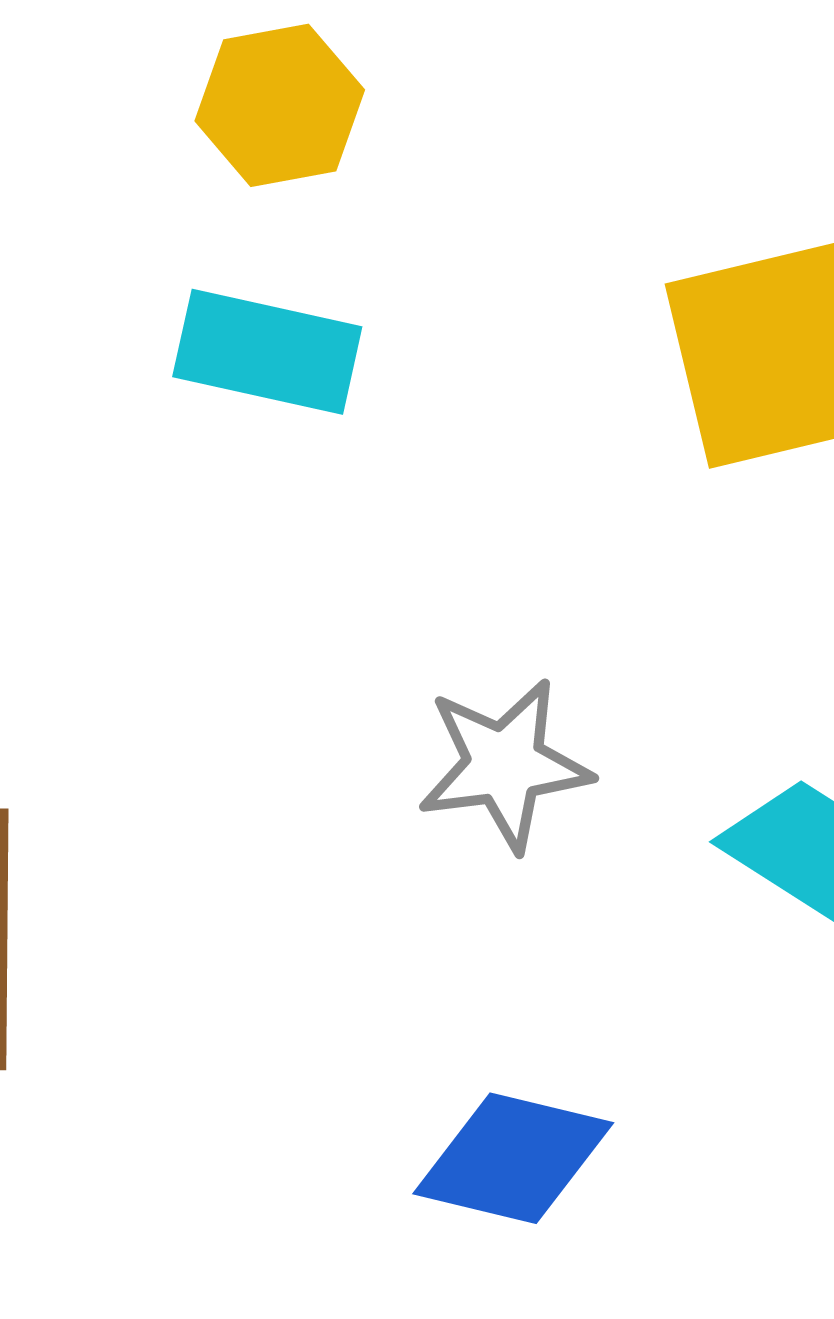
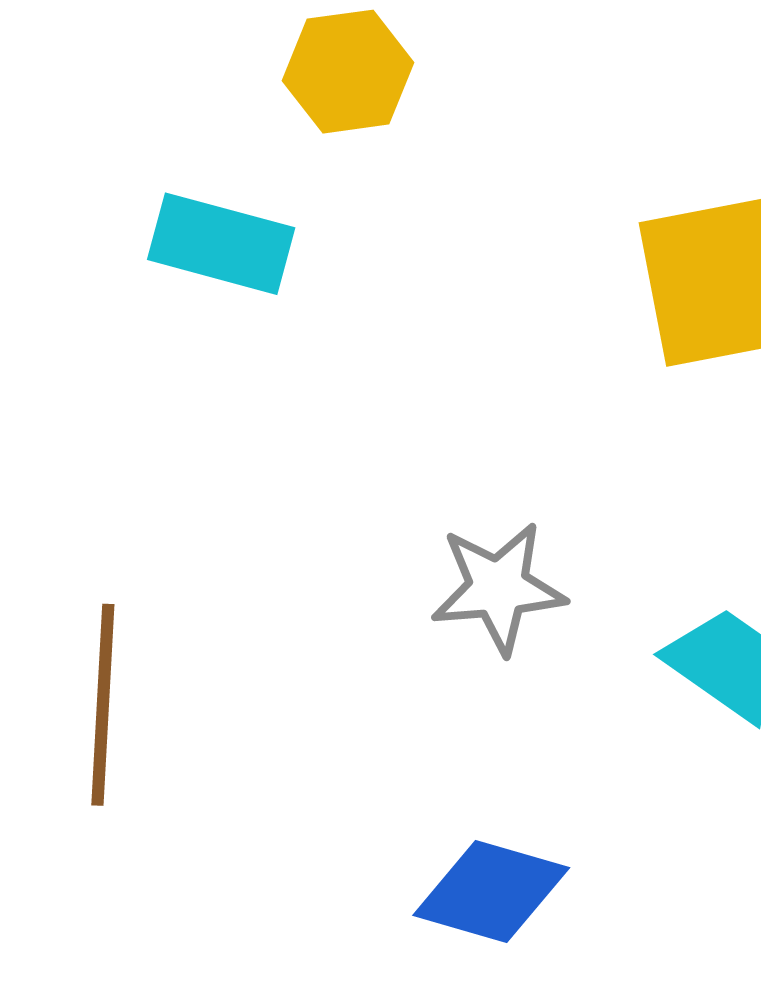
cyan rectangle: (267, 352) -> (221, 244), moved

